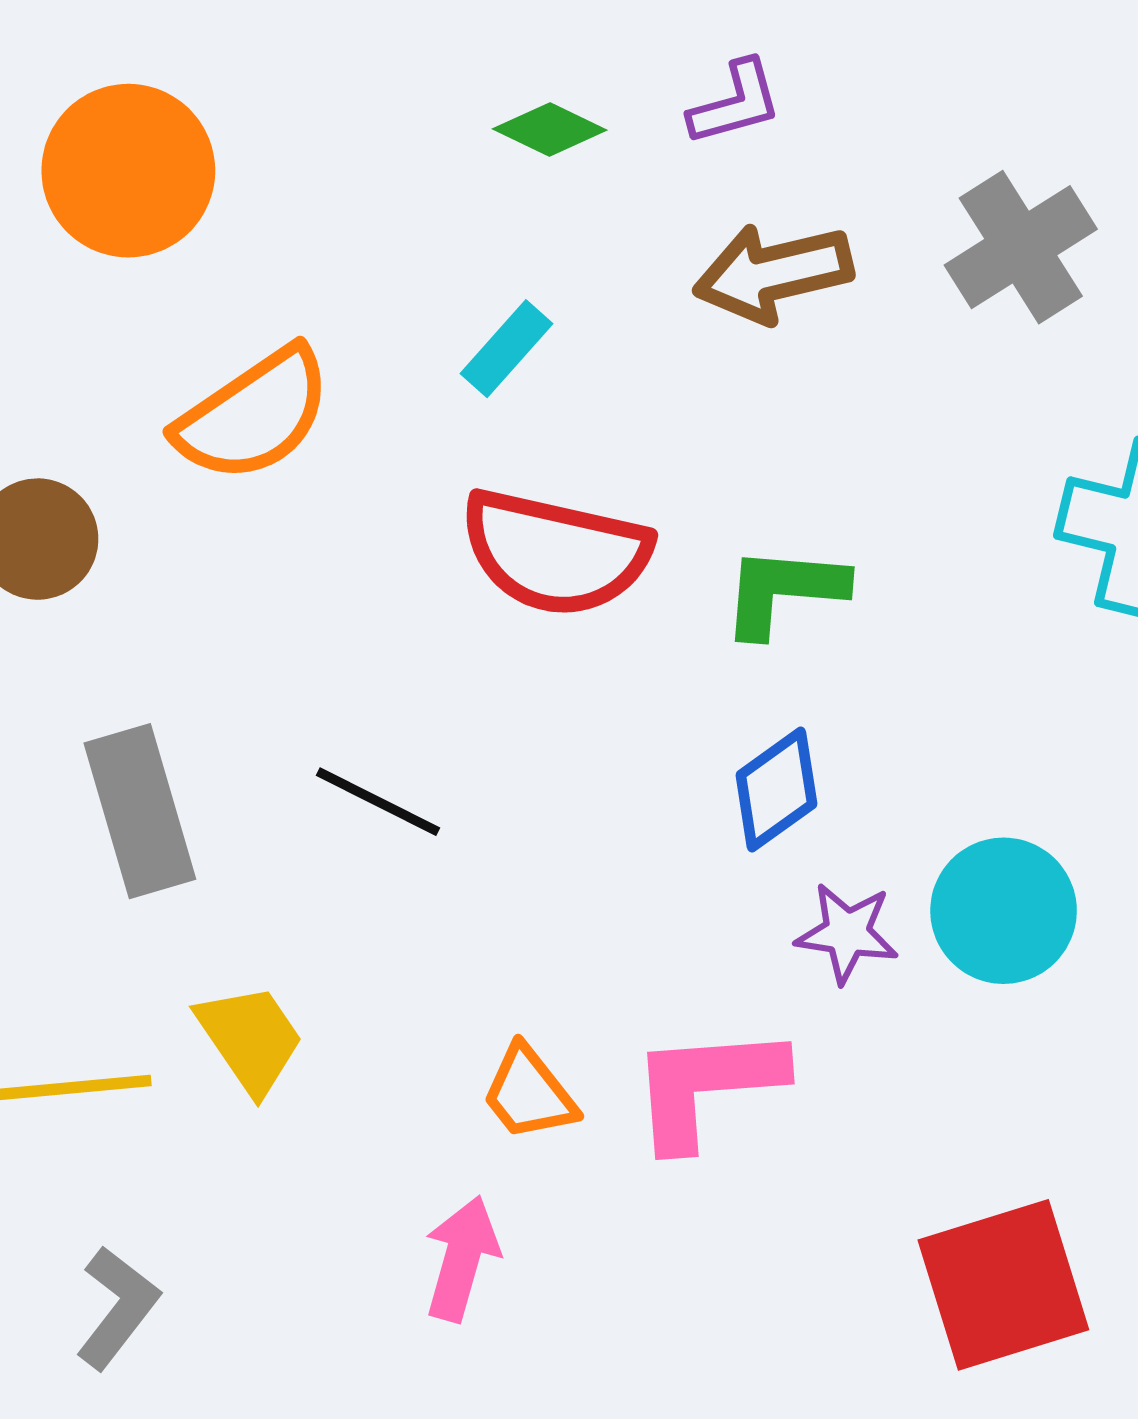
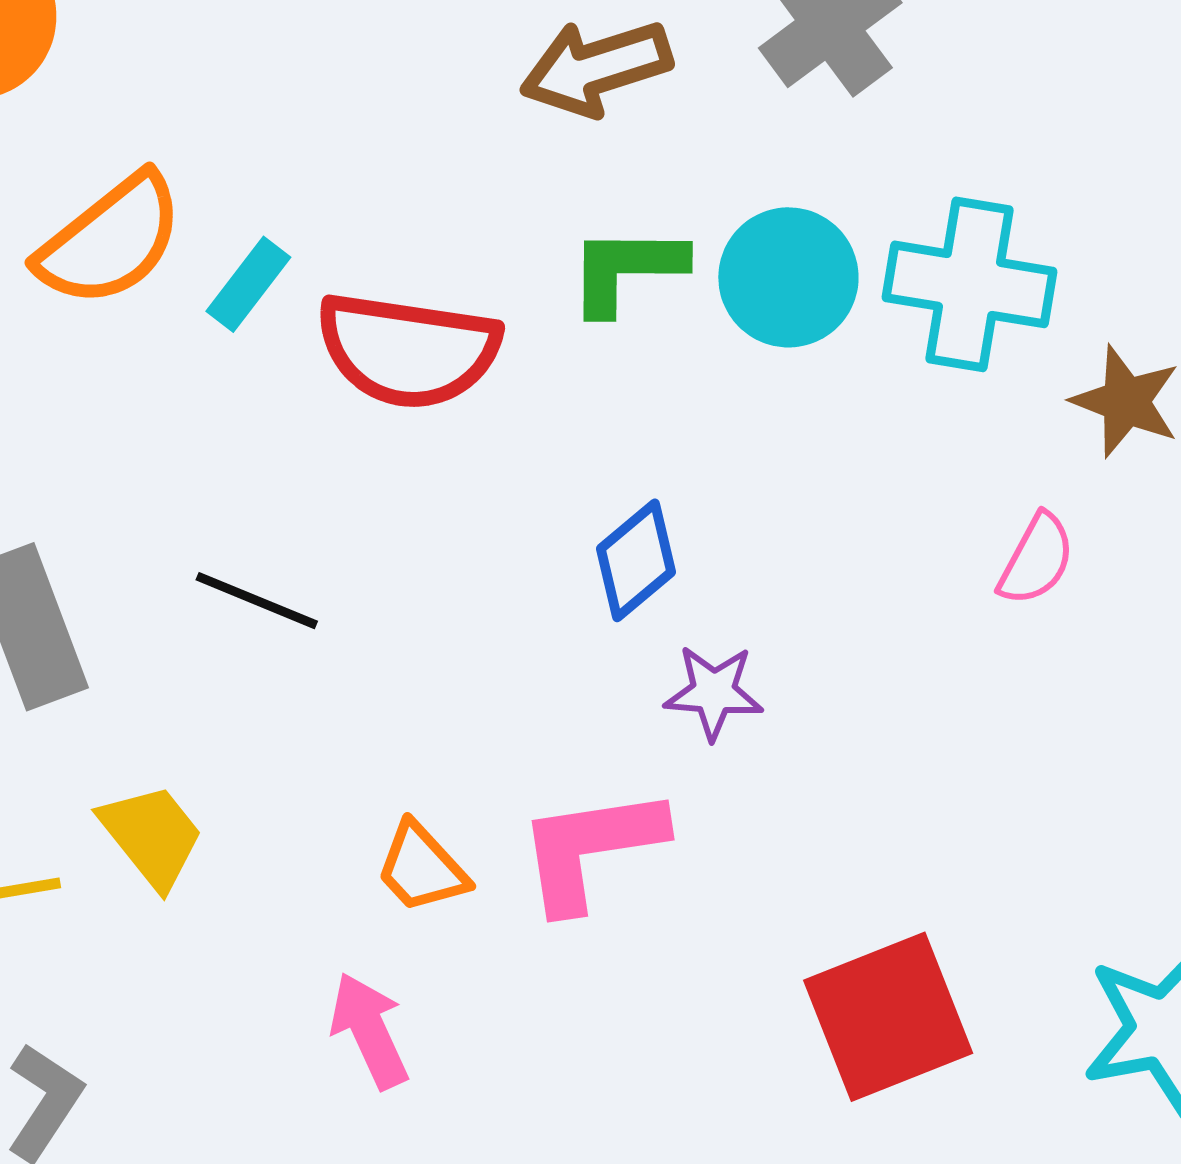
cyan rectangle: (506, 349) -> (248, 284), moved
green L-shape: (784, 591) -> (626, 270), moved
cyan circle: (1004, 911) -> (788, 277), moved
pink arrow: (462, 1259) -> (369, 1031), turned -36

